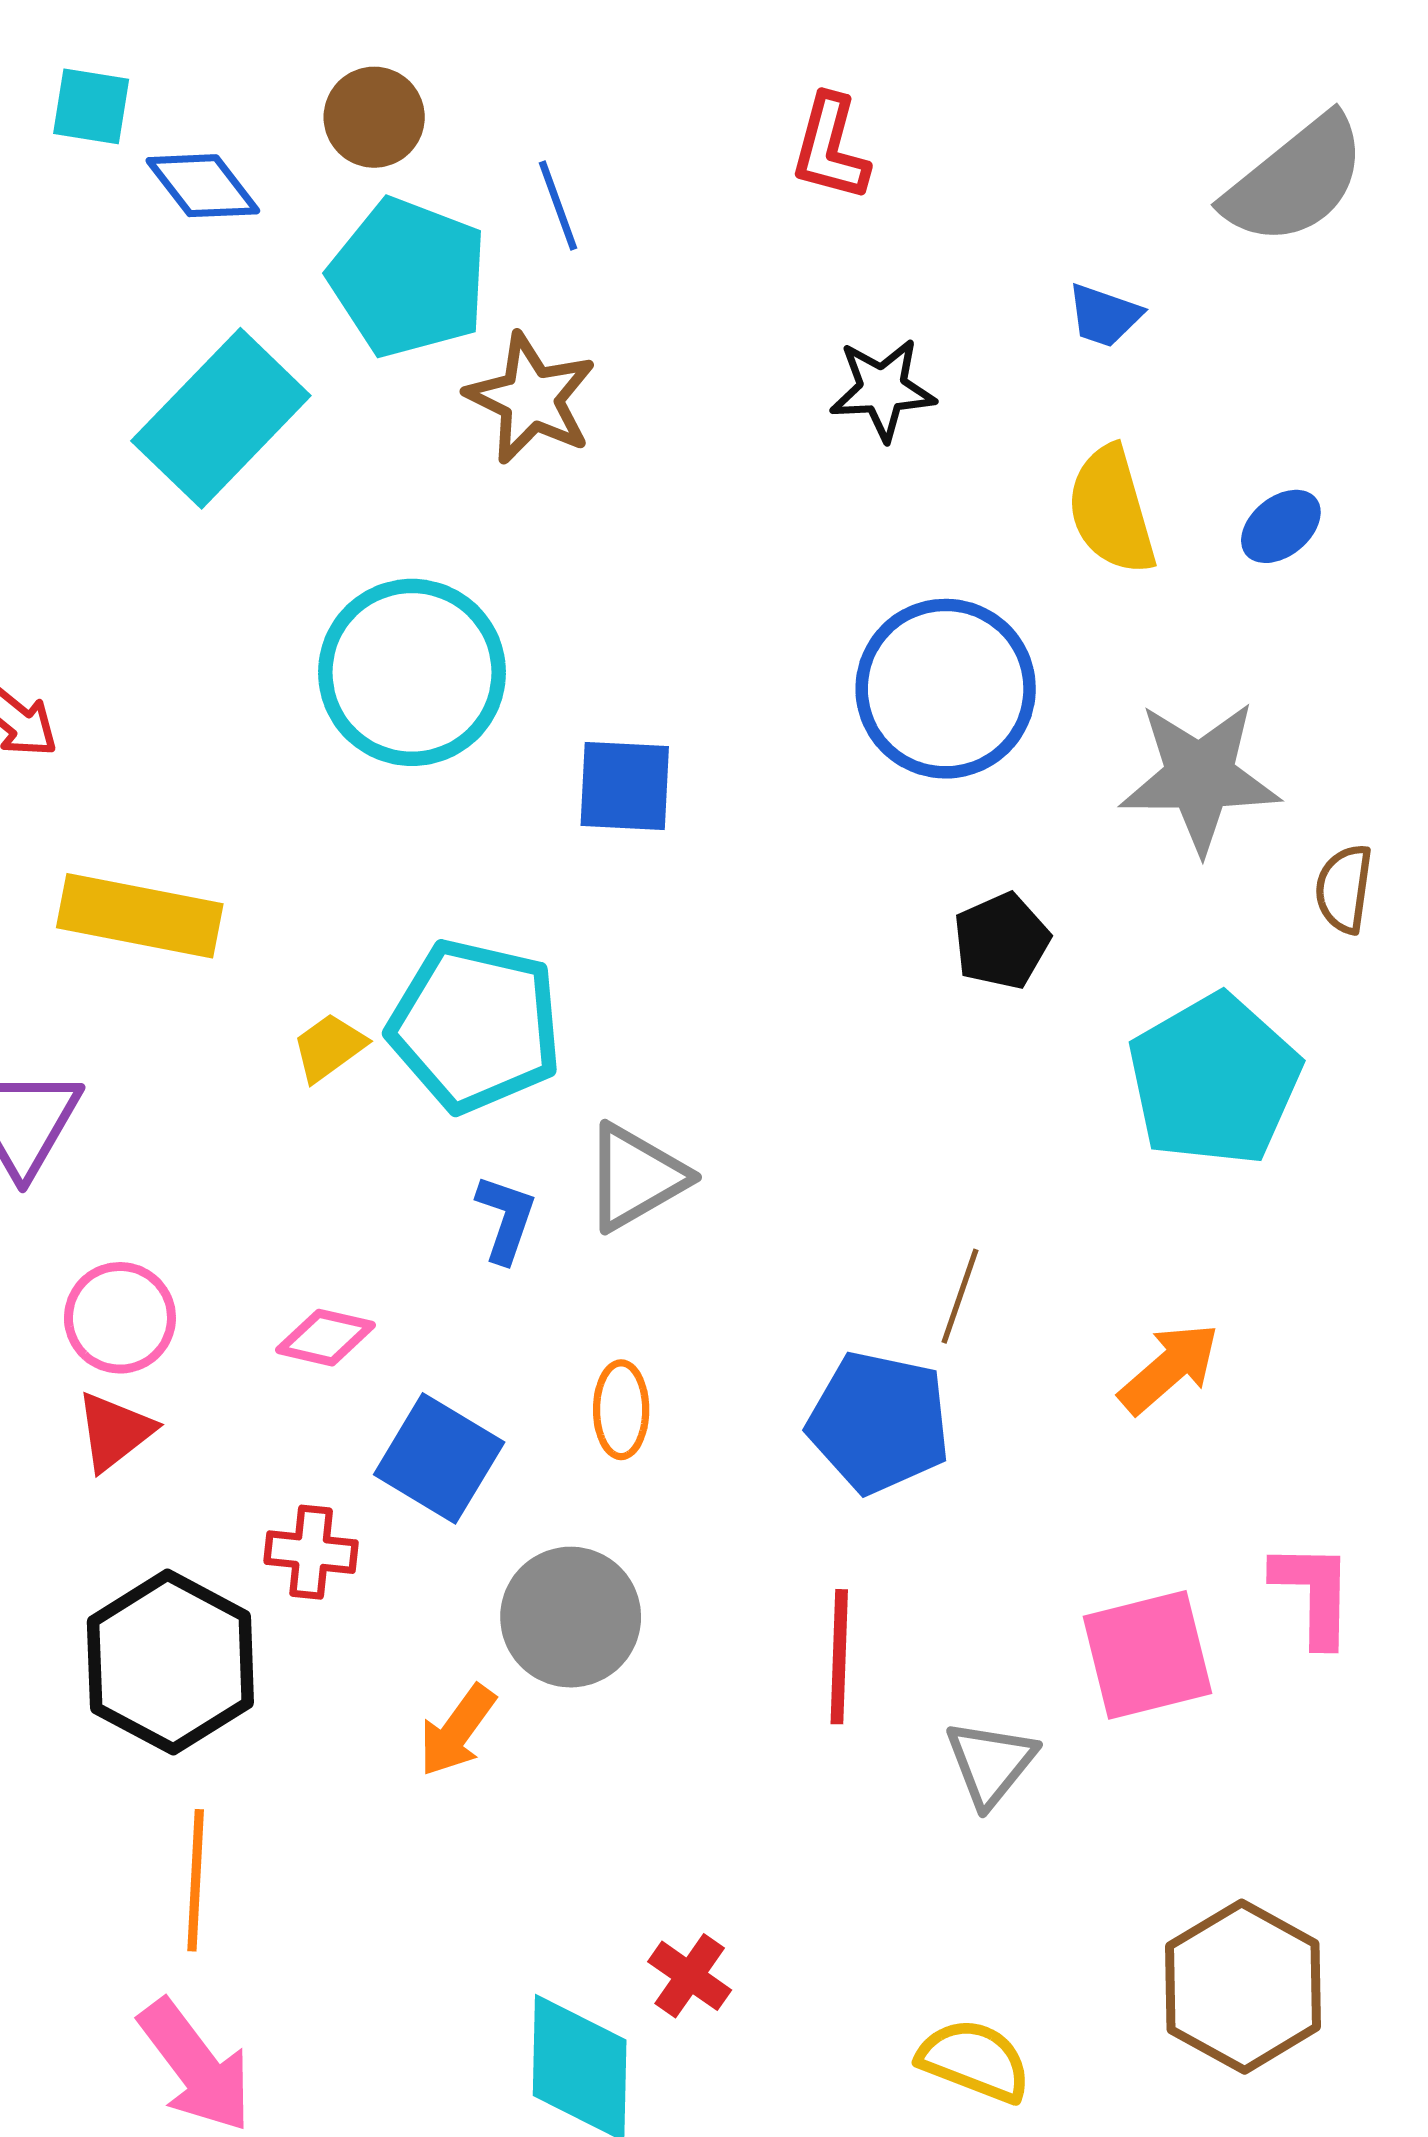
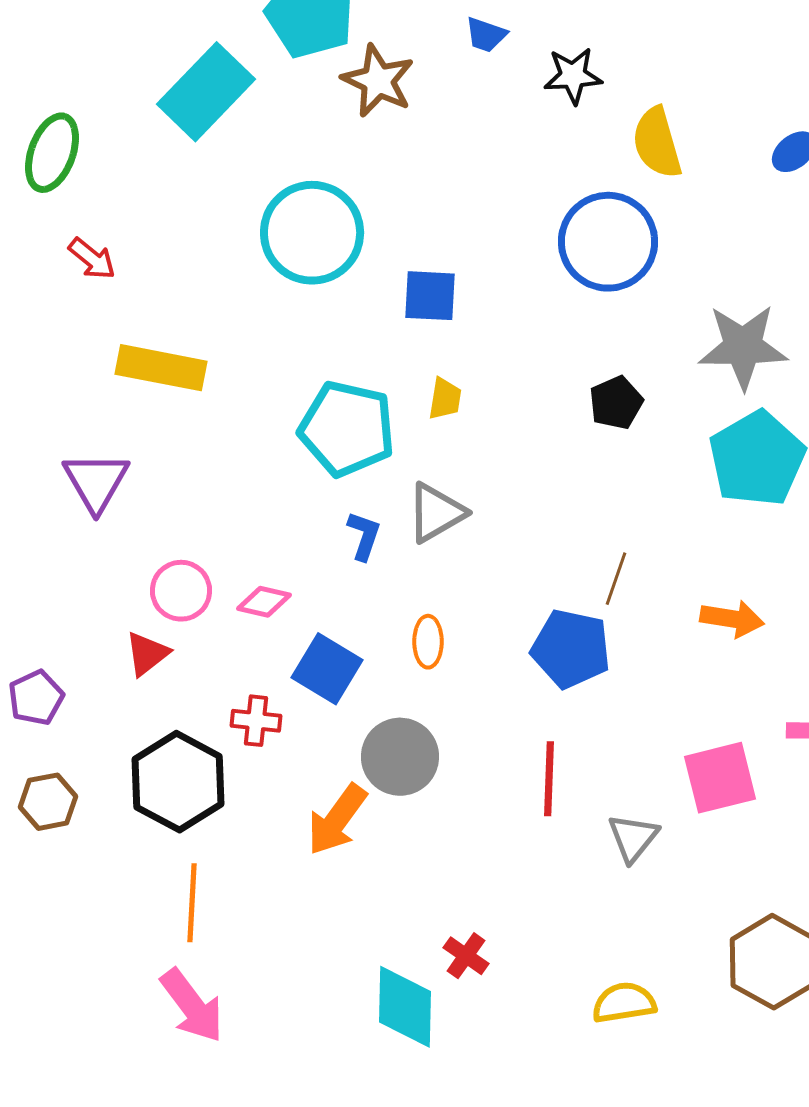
blue trapezoid: (1104, 315) -> (486, 35), moved
yellow semicircle: (1111, 510) -> (657, 143), moved
gray star: (1200, 777) -> (743, 347), moved
black pentagon: (1001, 941) -> (616, 403), moved
yellow trapezoid: (329, 1047) -> (445, 399), moved, turned 135
pink circle: (120, 1318) -> (181, 591), moved
orange arrow: (1169, 1368) -> (732, 619), turned 50
orange arrow: (457, 1731) -> (337, 820), size x1.4
yellow semicircle: (974, 2060) -> (624, 1003), turned -30

